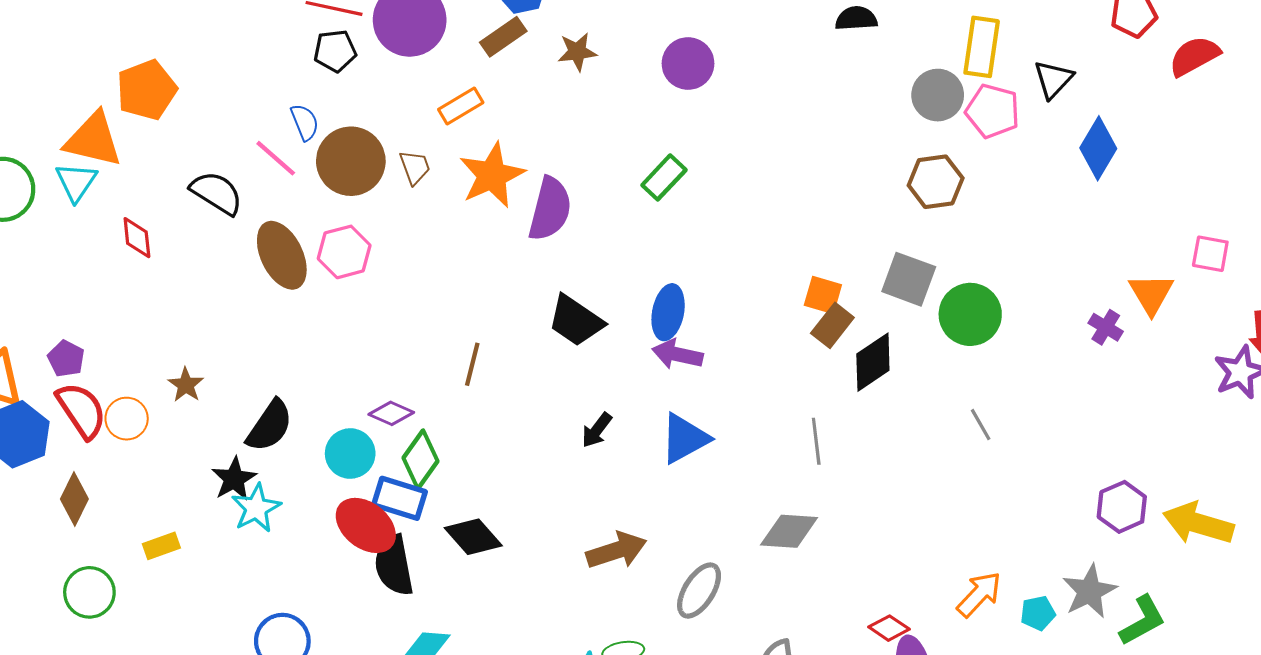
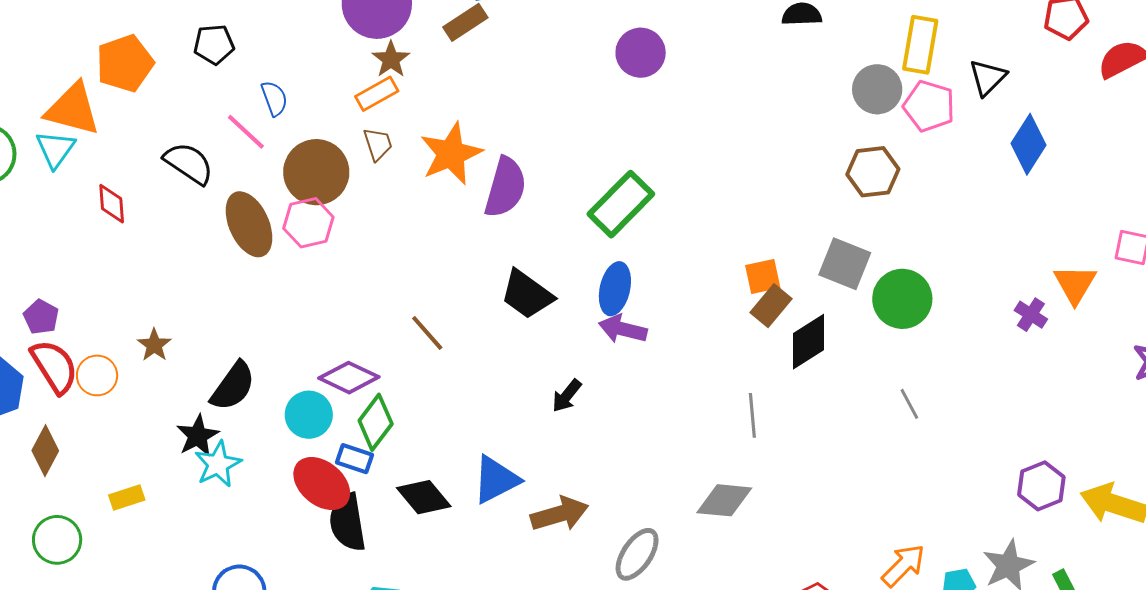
black pentagon: (335, 51) -> (214, 44), moved
brown star: (577, 52) -> (391, 59), moved, turned -30
orange rectangle: (461, 106) -> (377, 94), moved
brown circle: (351, 161) -> (316, 172), moved
green rectangle: (664, 177) -> (621, 204), moved, size x1.5
orange square: (823, 295) -> (763, 277), turned -30
brown line: (472, 364) -> (427, 333), turned -57
purple diamond: (391, 413) -> (349, 378), size x1.4
black arrow: (597, 430) -> (567, 396), moved
blue triangle: (685, 438) -> (496, 480), moved
blue rectangle: (399, 498) -> (355, 459), size x0.7

